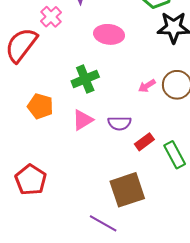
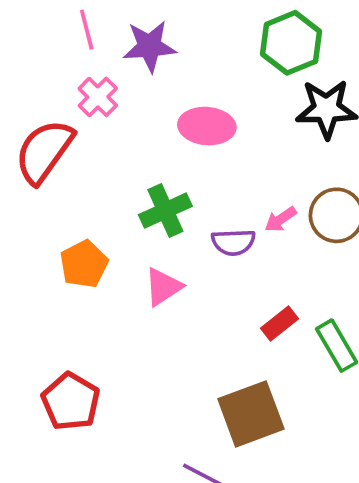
orange pentagon: (40, 106) -> (84, 264), turned 30
purple semicircle: (119, 123) -> (233, 242), moved

